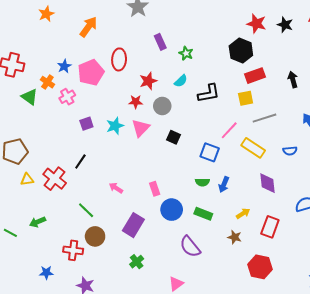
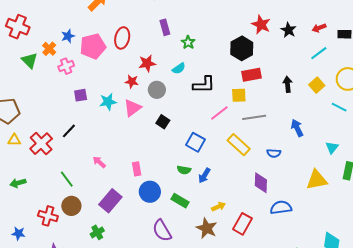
pink line: (229, 130) -> (219, 113), moved
purple diamond: (268, 183) -> (261, 183), moved
brown star: (235, 237) -> (207, 228), size x1.5
green cross: (137, 262) -> (97, 232), moved

